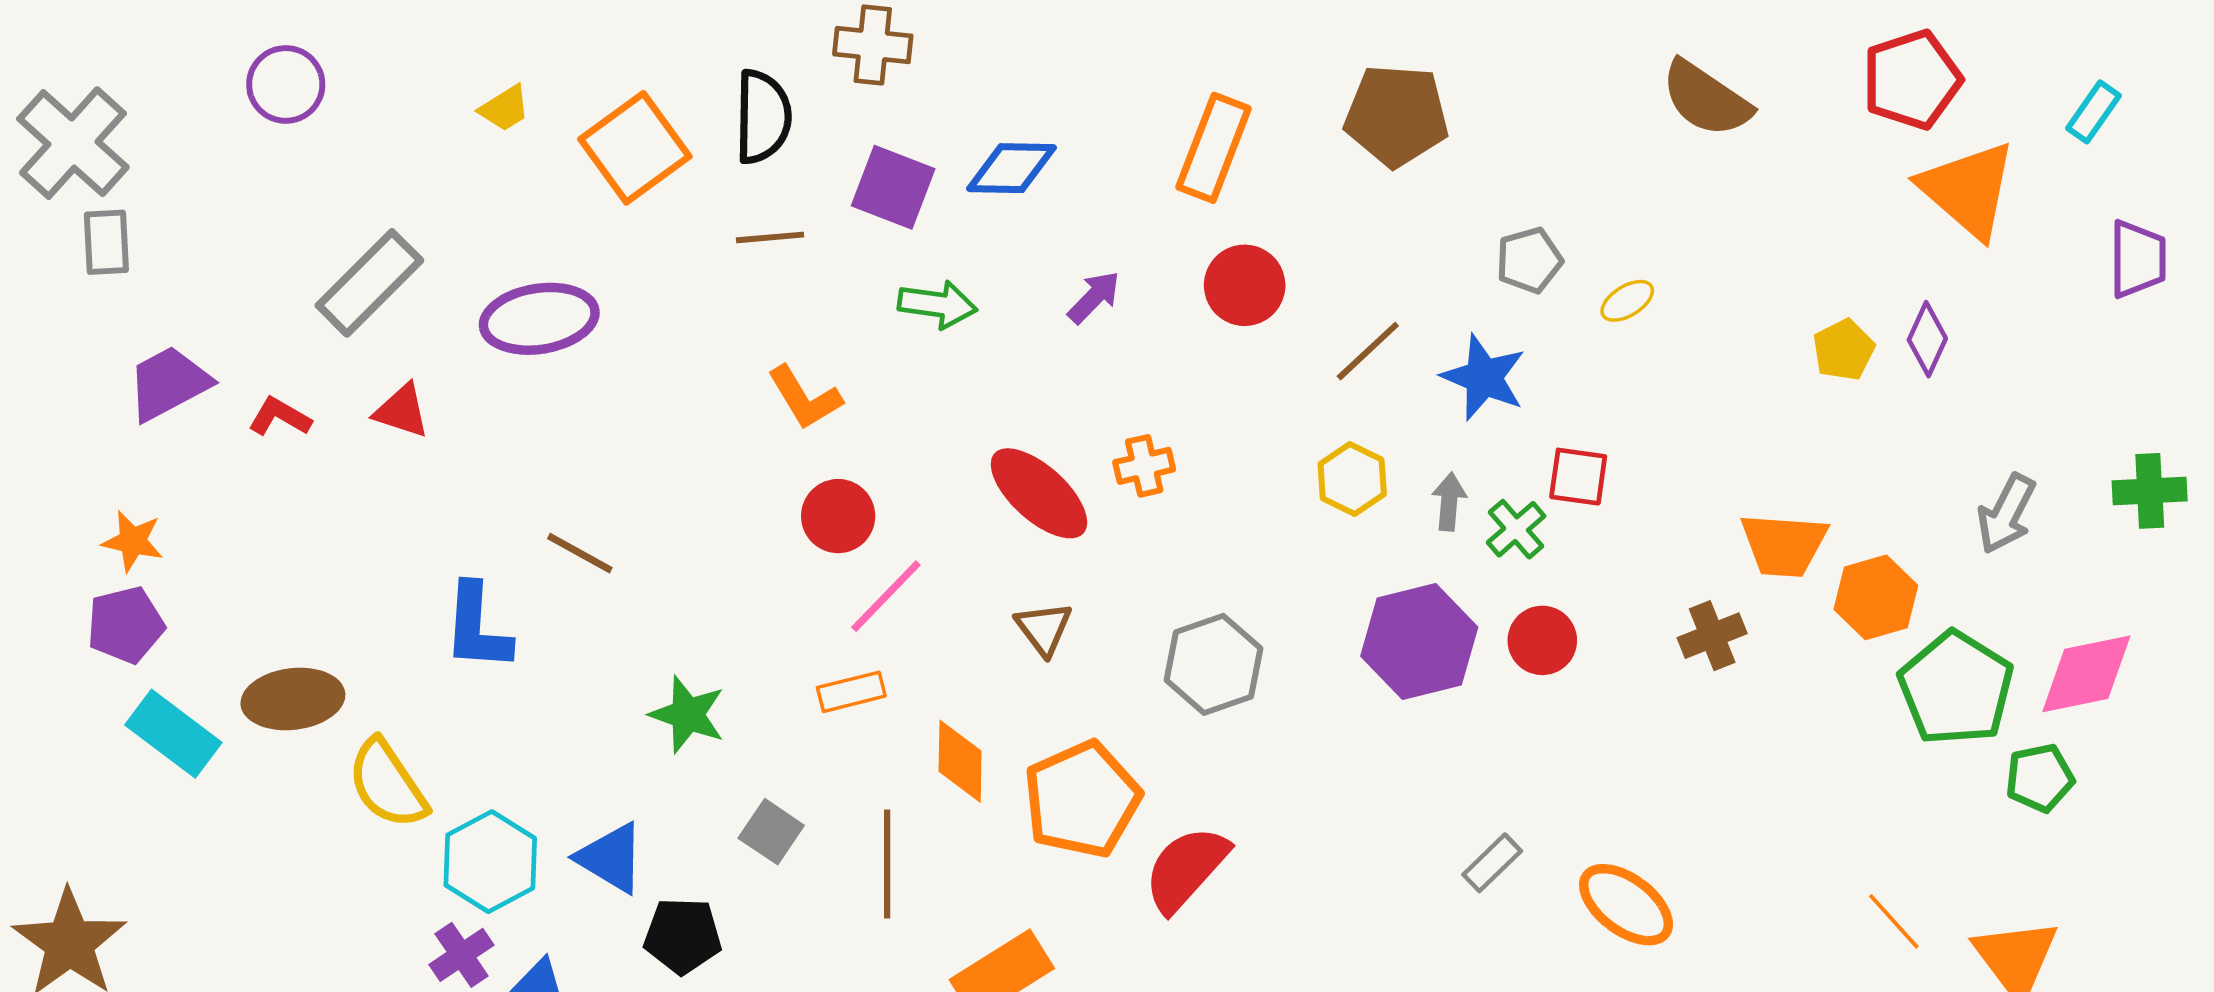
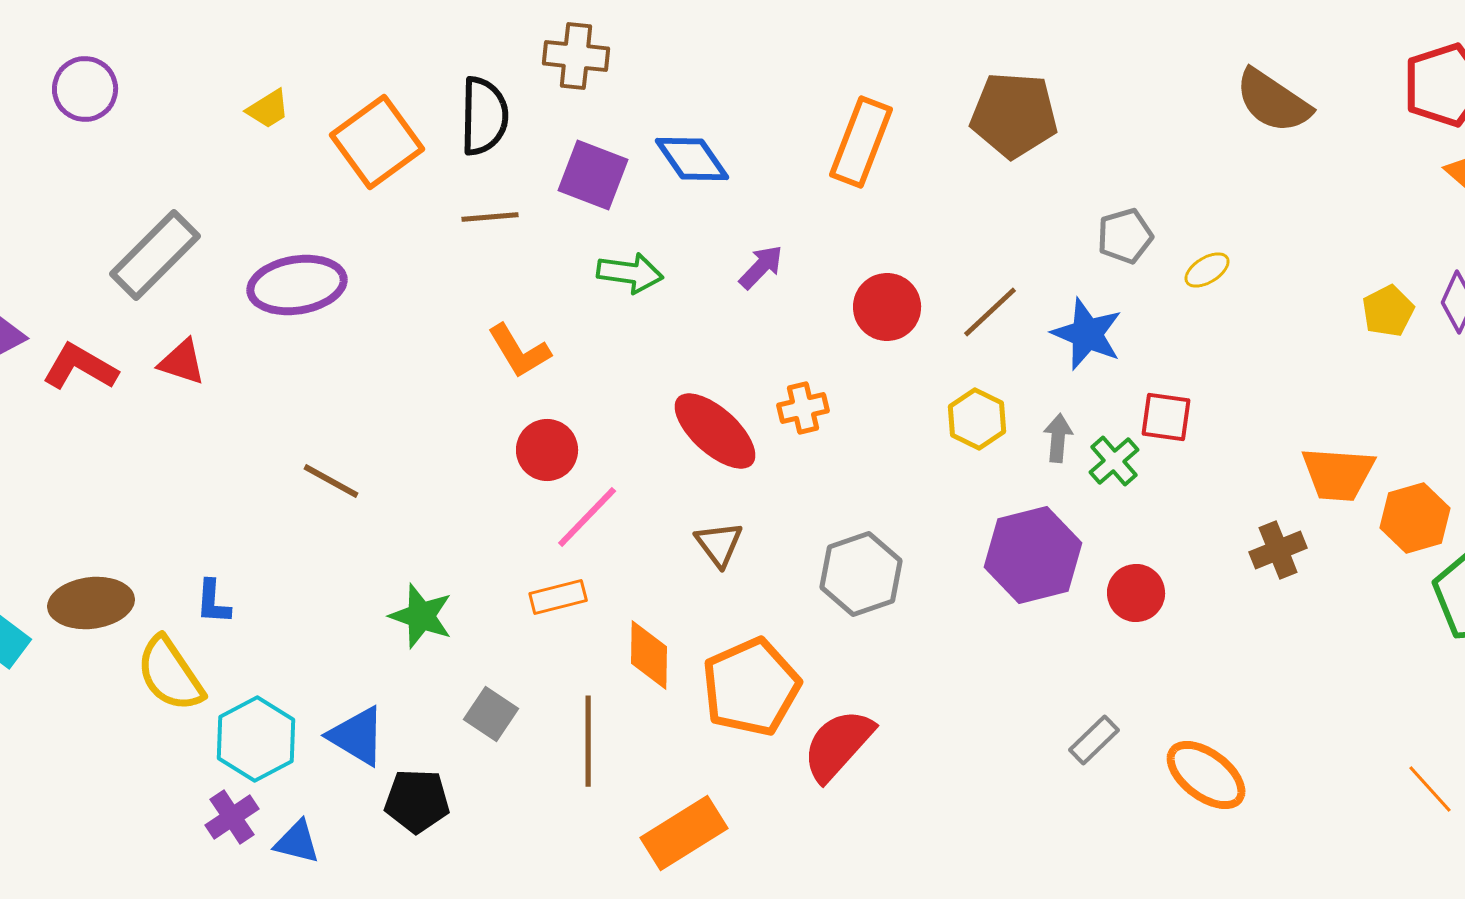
blue diamond: (1011, 168) -> (692, 159), turned 54
red circle: (1245, 285) -> (887, 307), moved
red L-shape: (280, 417) -> (80, 367), size x1.4
blue L-shape: (477, 627) -> (213, 602), moved, size x0.6
red circle: (1542, 640) -> (1136, 593), moved

